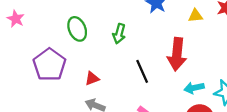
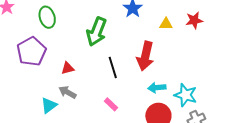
green ellipse: (77, 29) -> (47, 17), moved
green arrow: (119, 34) -> (97, 32), size x1.6

